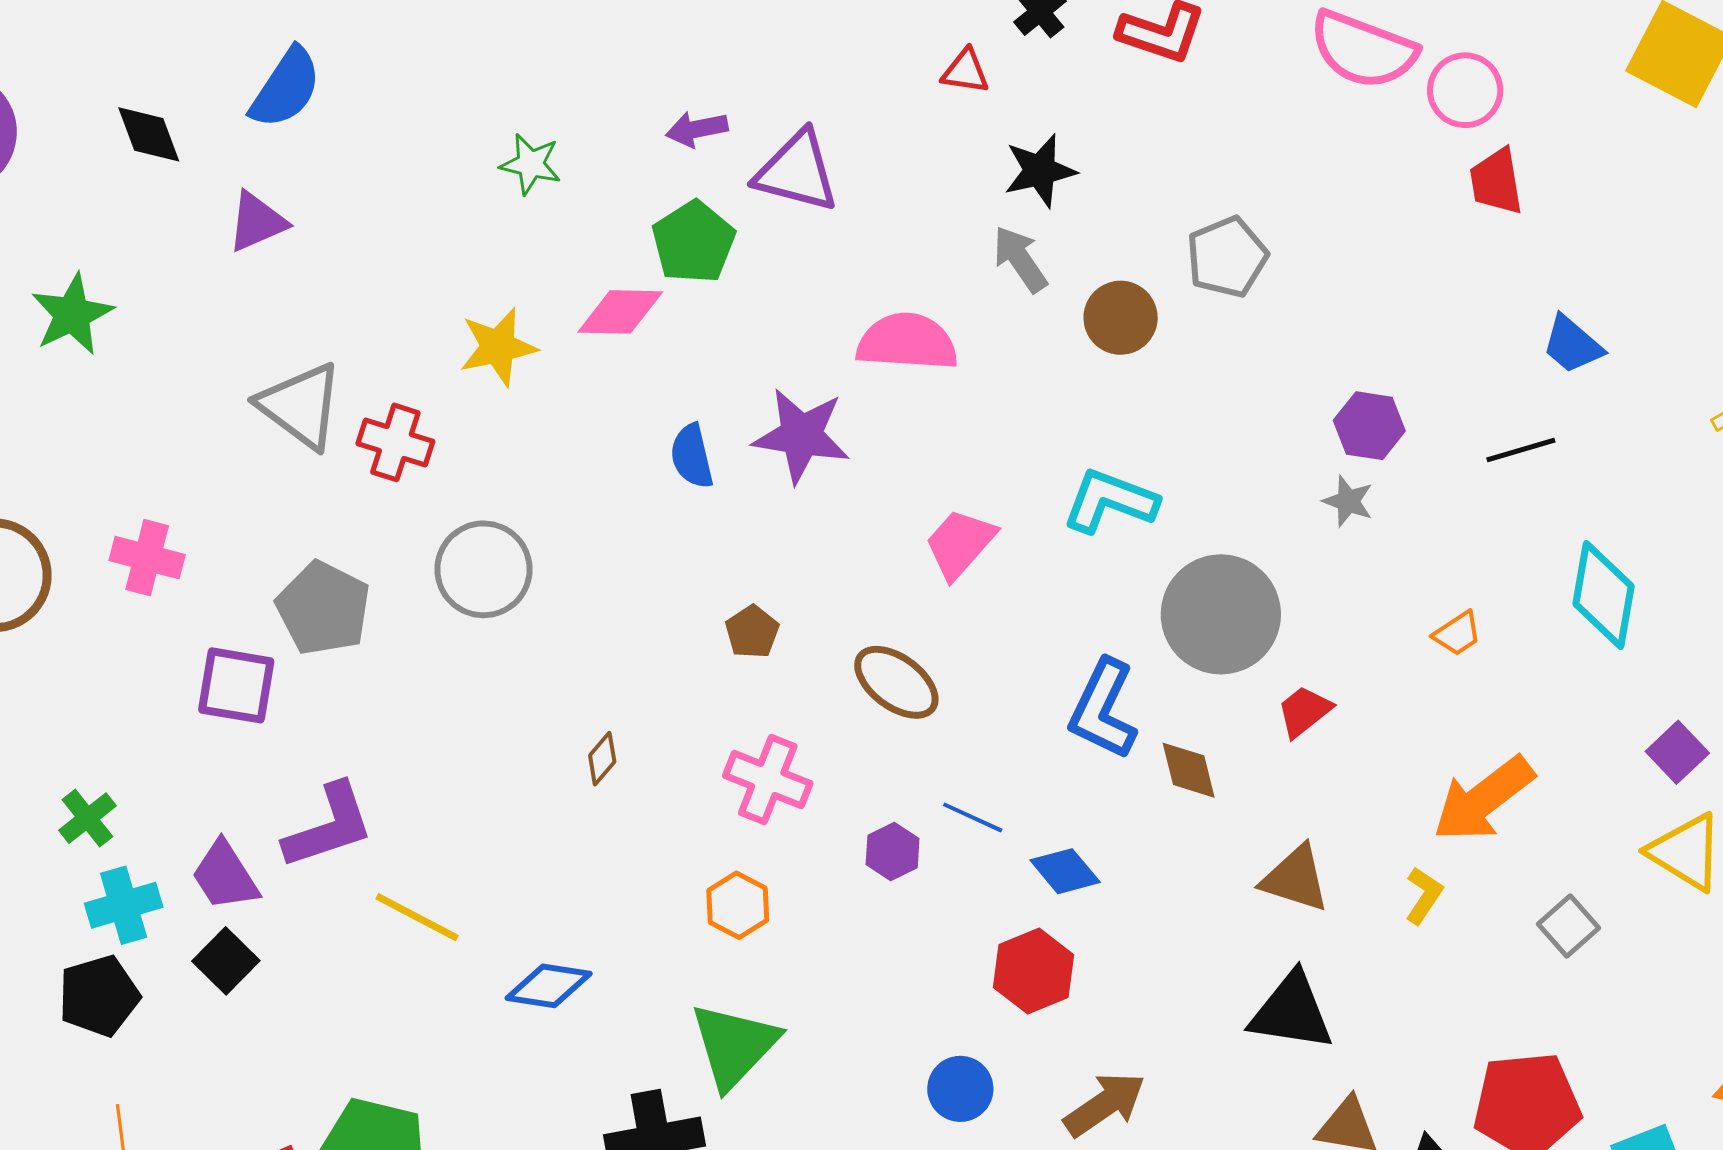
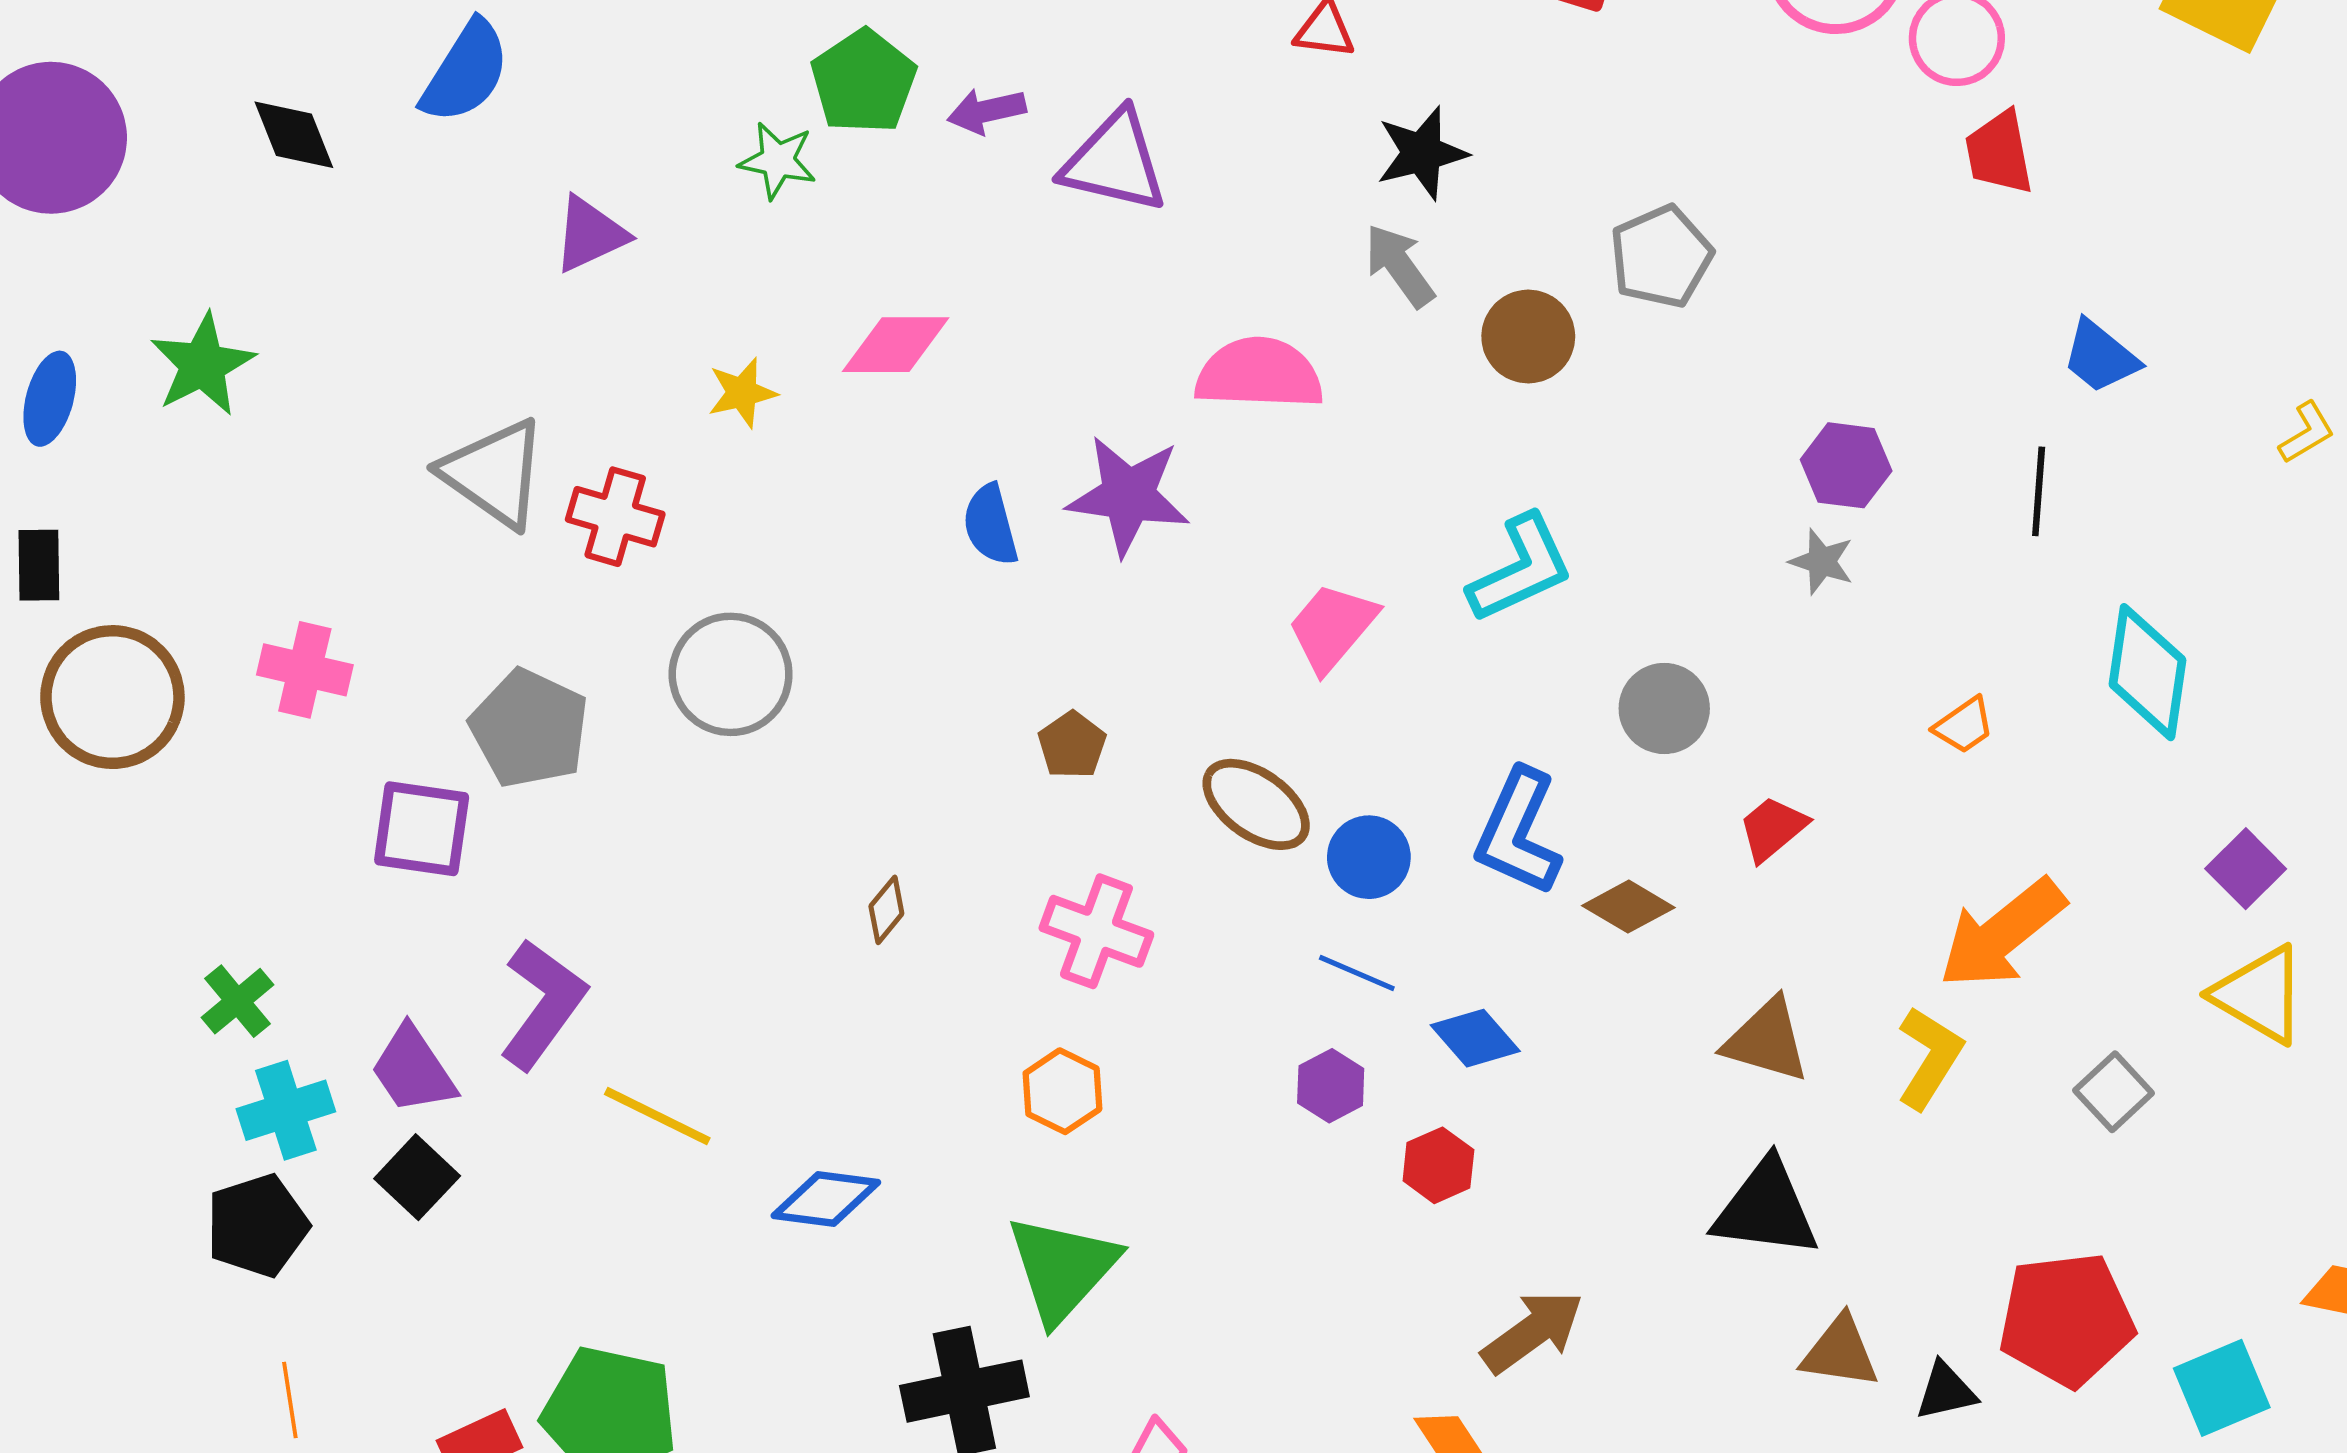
purple triangle: (257, 222) -> (590, 234), moved
green pentagon: (694, 242) -> (864, 82), moved
yellow star: (498, 347) -> (742, 393), size x0.7
black line: (1521, 450) -> (2039, 491), turned -68
cyan L-shape: (1110, 501) -> (1521, 569), turned 136
gray circle: (1221, 614) -> (1664, 708), size x0.6
brown diamond: (1189, 770) -> (1628, 907), turned -44
purple L-shape: (329, 826) -> (543, 1004), turned -34
purple hexagon: (893, 851) -> (1331, 1086), moved
yellow L-shape: (1424, 895) -> (1930, 1058), size x1.4
red hexagon: (1033, 971) -> (1438, 1165), size x0.7
blue circle: (960, 1089) -> (1369, 857), moved

